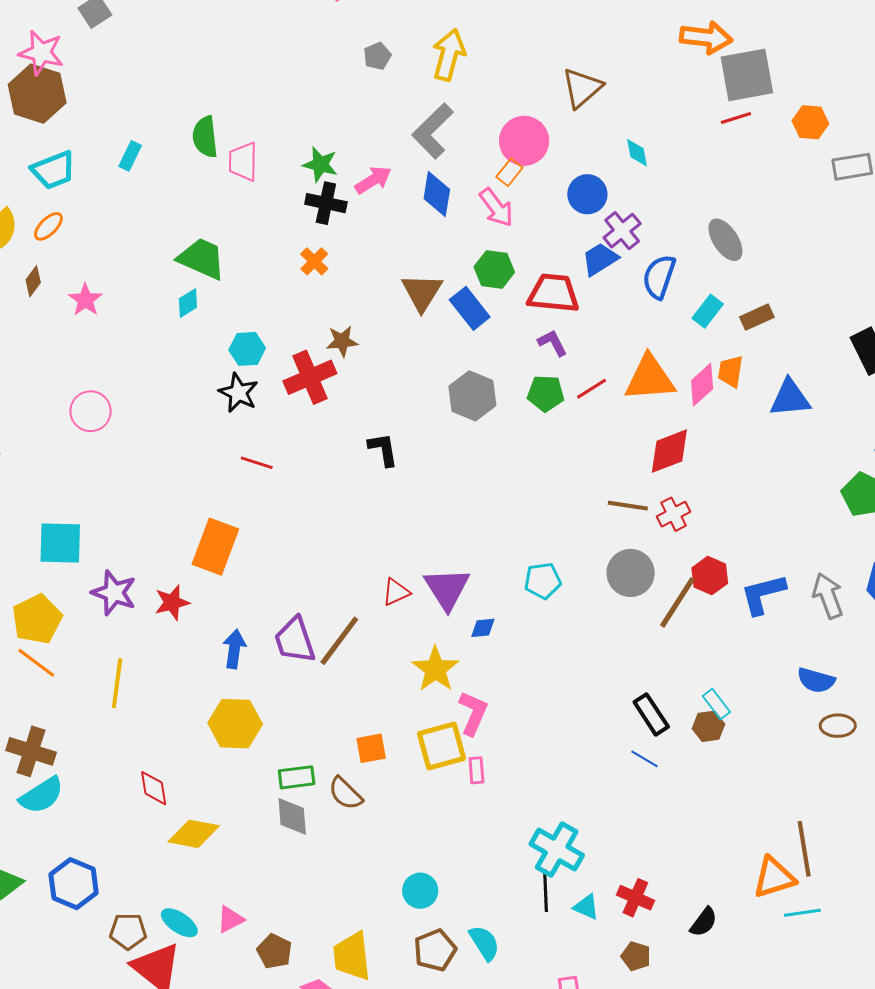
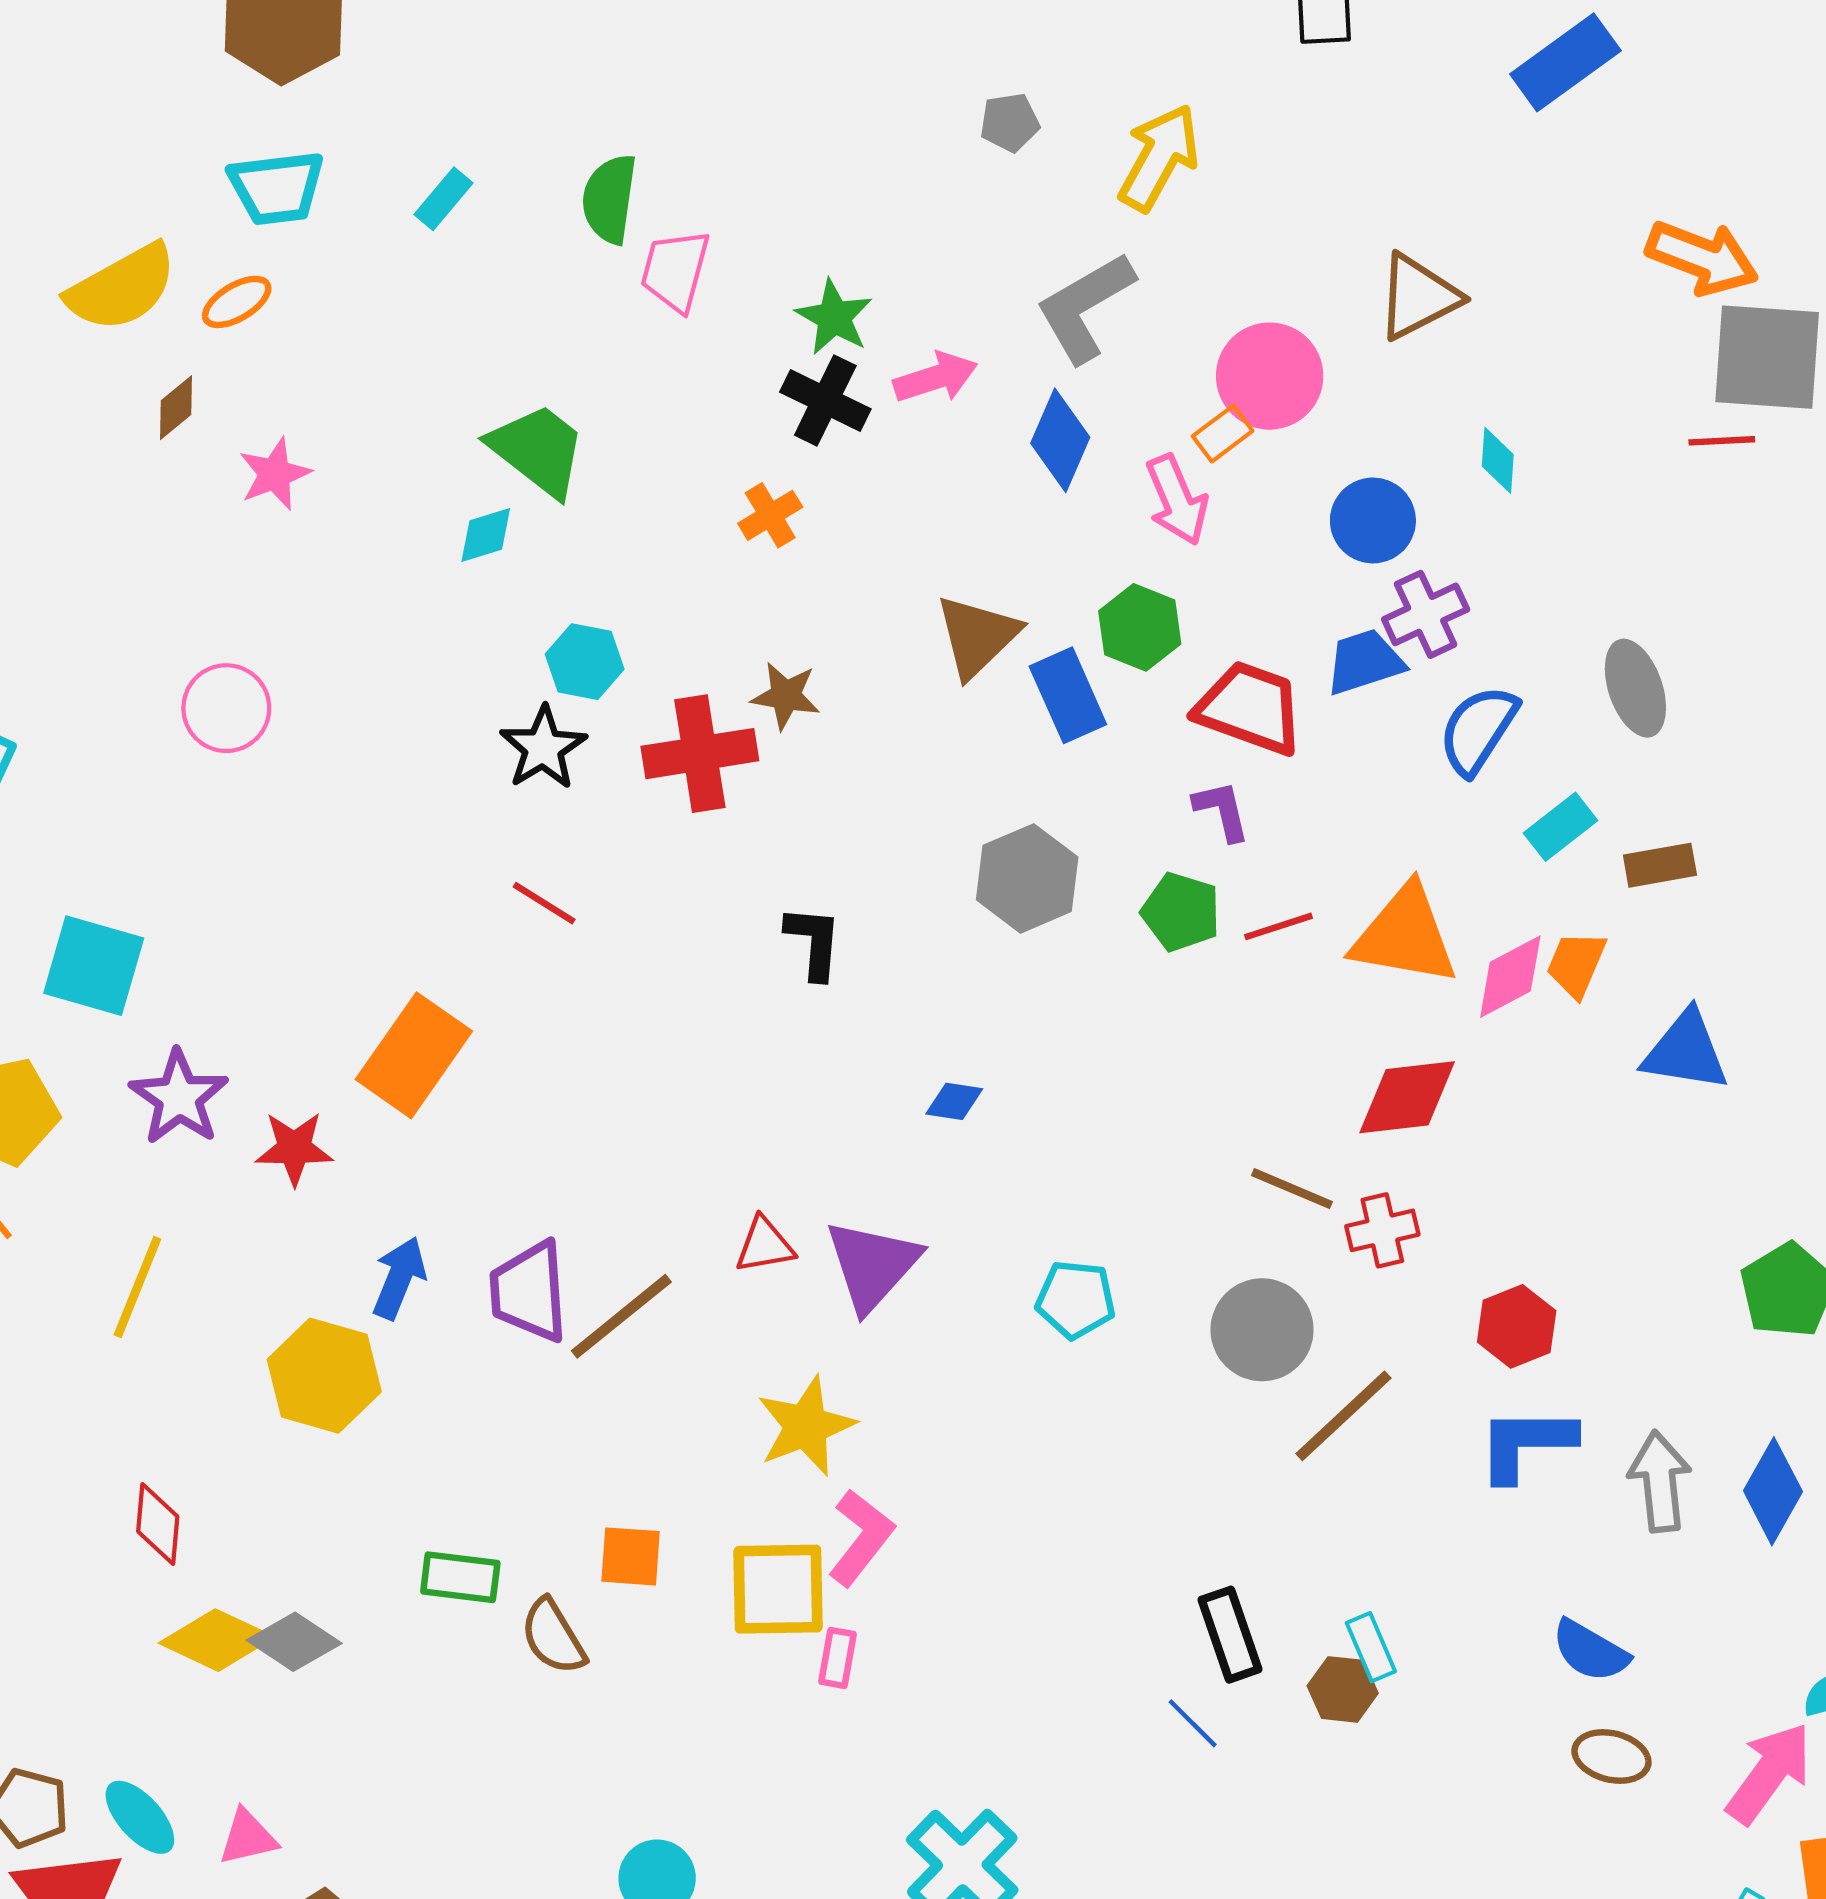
red hexagon: (710, 576) -> (1517, 1326), moved
blue diamond: (483, 628) -> (954, 1101), moved
yellow hexagon: (235, 724) -> (324, 1376), moved
gray diamond: (292, 816) -> (294, 1642), moved, turned -66

